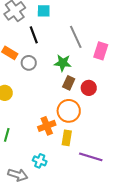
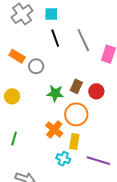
black line: (34, 35) -> (55, 38), moved
green star: (63, 63) -> (55, 93), moved
orange cross: (47, 126) -> (54, 129), turned -30
cyan cross: (40, 161) -> (63, 159), moved

